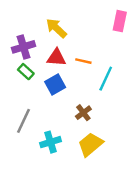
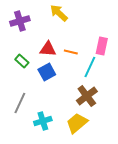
pink rectangle: (120, 21) -> (102, 46), moved
yellow arrow: (56, 28) -> (59, 13), moved
purple cross: (23, 47) -> (20, 21), moved
brown cross: (83, 113) -> (87, 96), moved, size x1.5

